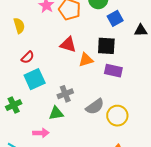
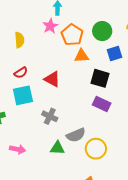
red triangle: (68, 45) -> (52, 79), moved
orange triangle: (86, 60) -> (82, 56), moved
gray cross: (65, 94) -> (50, 116), turned 35
green triangle: (56, 113) -> (57, 148), moved

